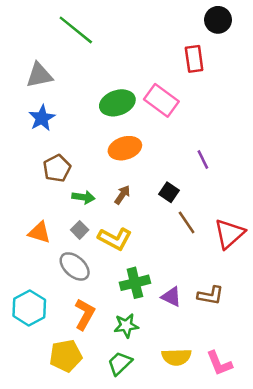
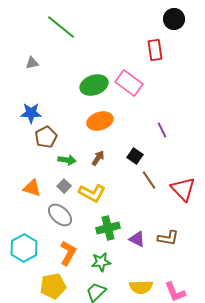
gray triangle: (39, 75) -> (32, 63), size x0.6
blue star: (42, 118) -> (31, 113), moved, turned 30
red triangle: (229, 234) -> (183, 189), turned -32

